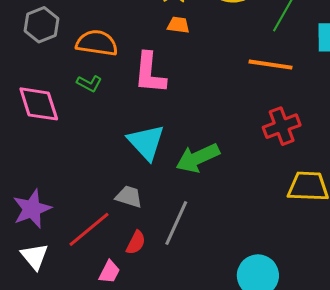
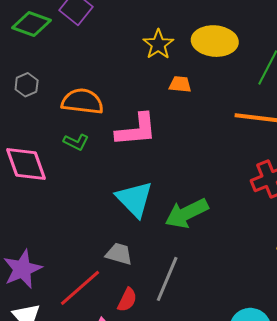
gray hexagon: (42, 25) -> (27, 85), size x0.7
orange trapezoid: (178, 25) -> (180, 84), moved
pink L-shape: (150, 73) -> (136, 130), turned -99

